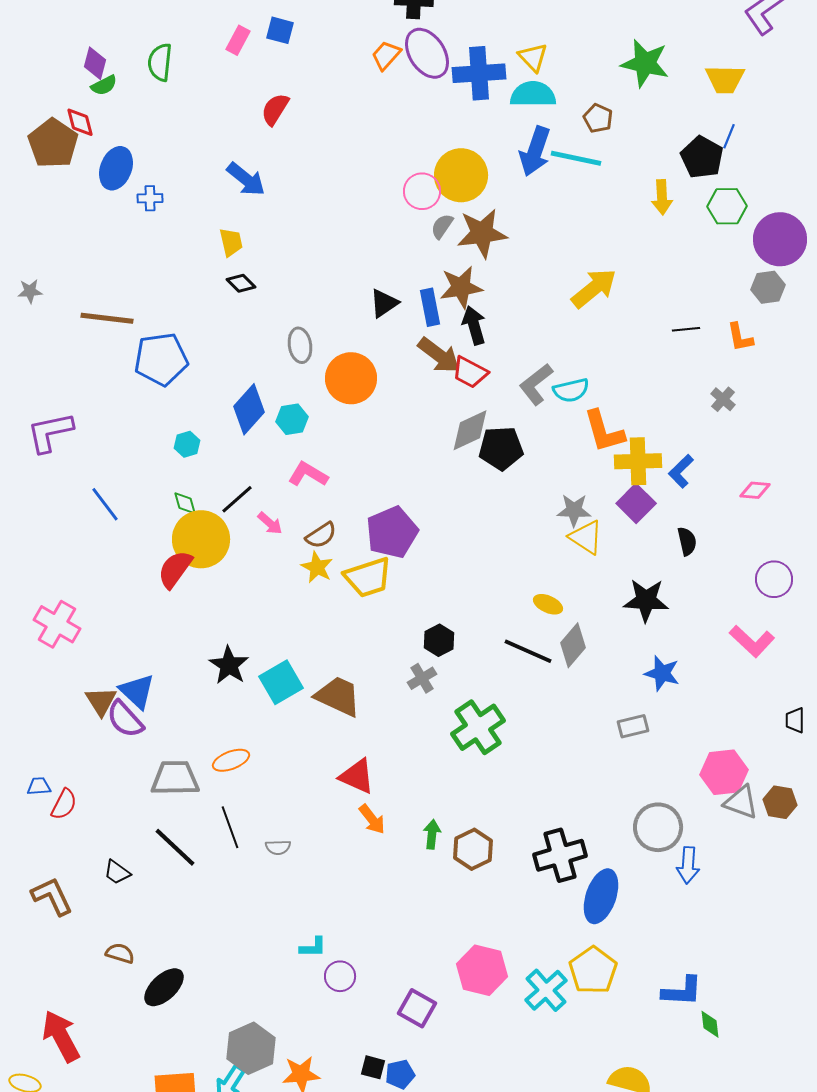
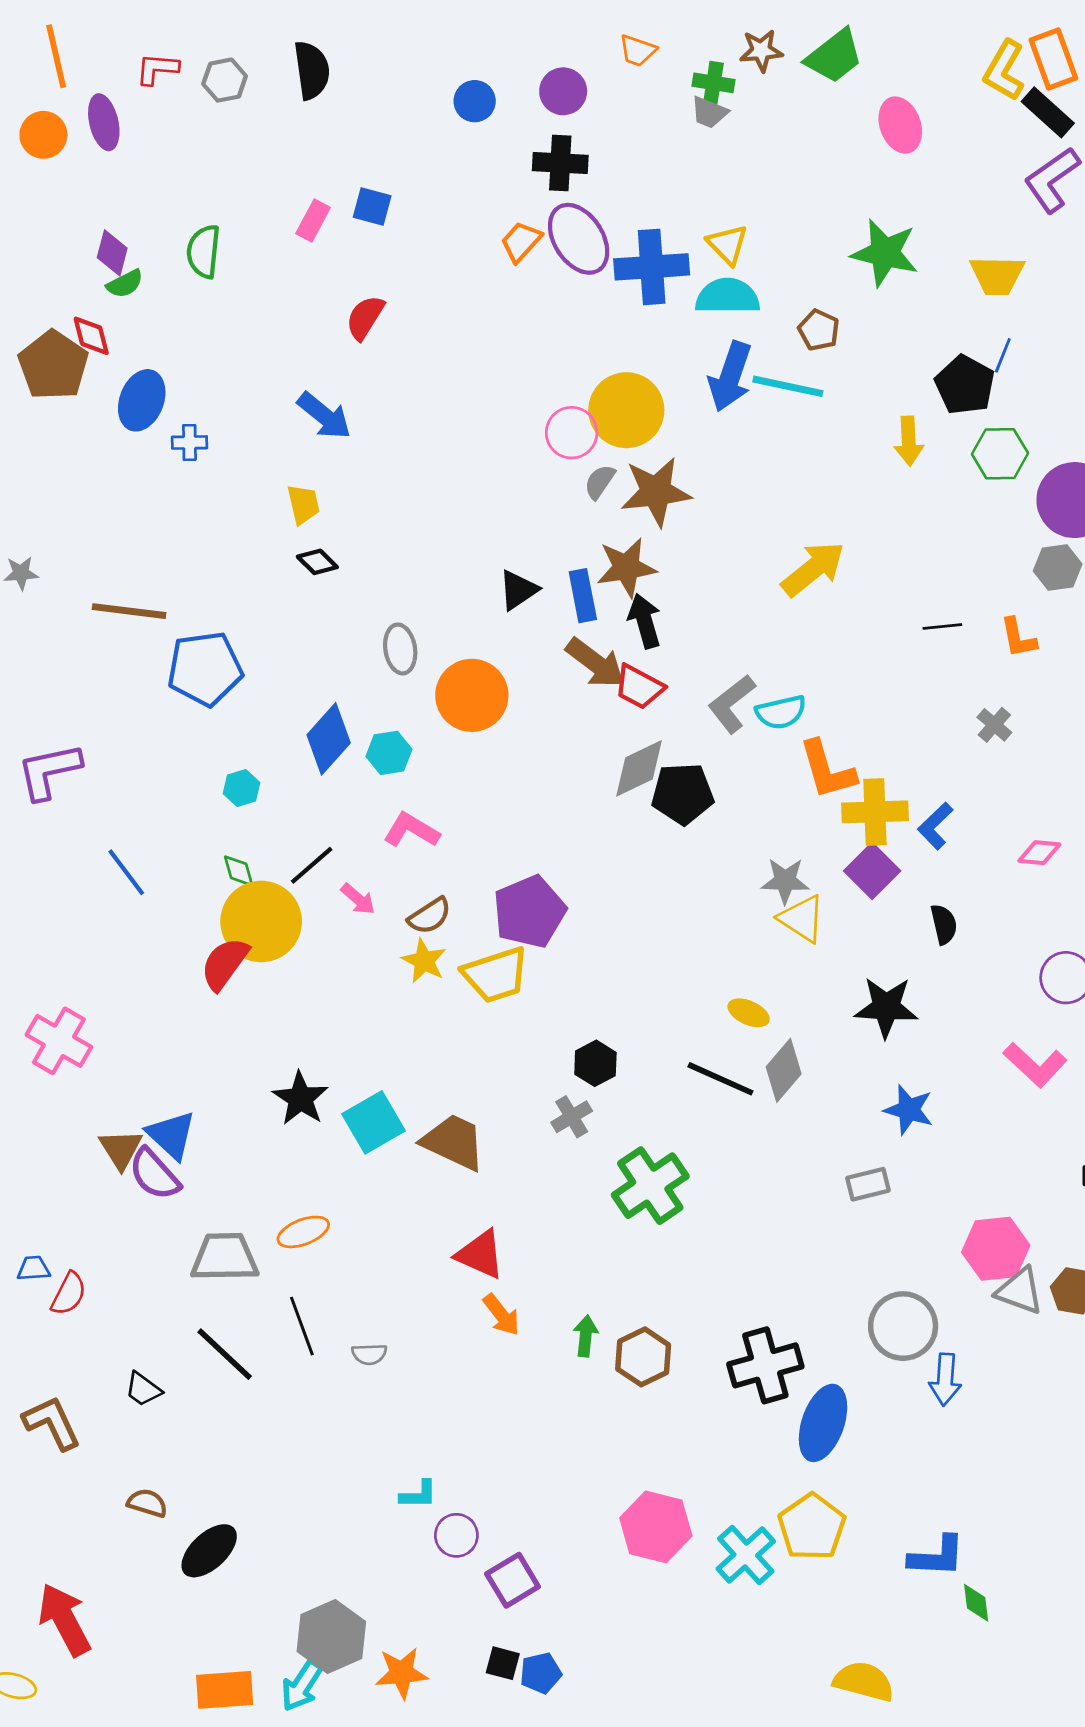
purple square: (417, 1008) -> (513, 1580), moved, turned 30

